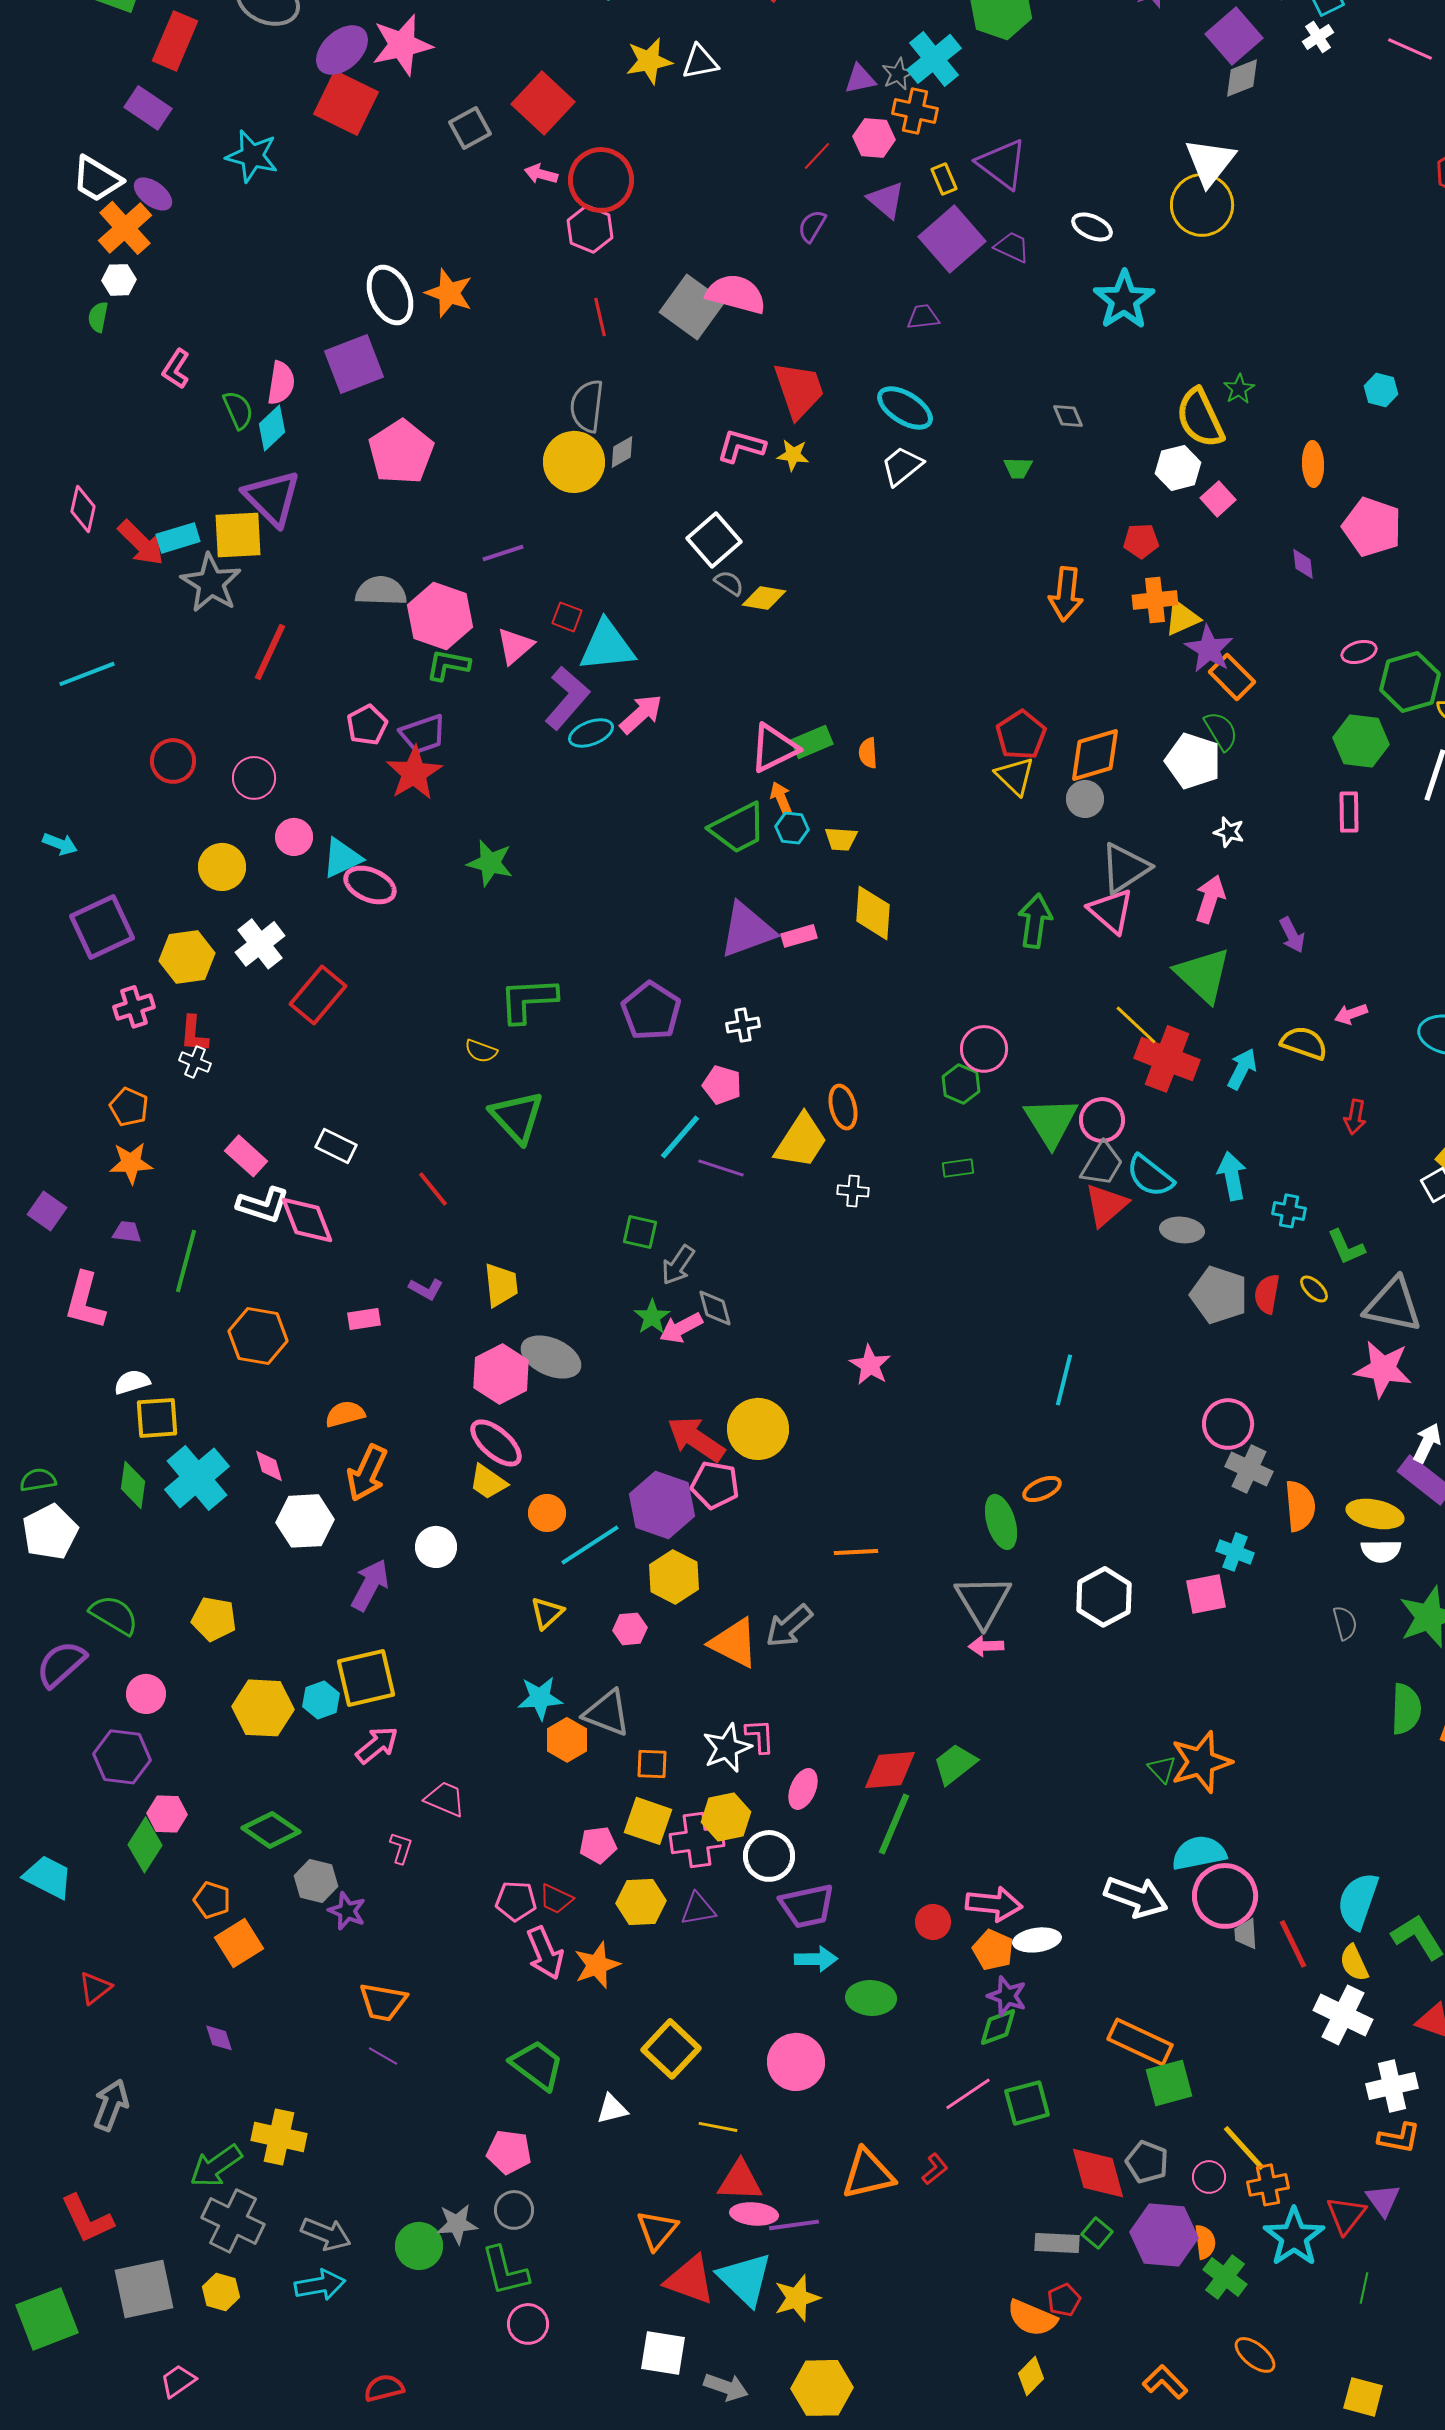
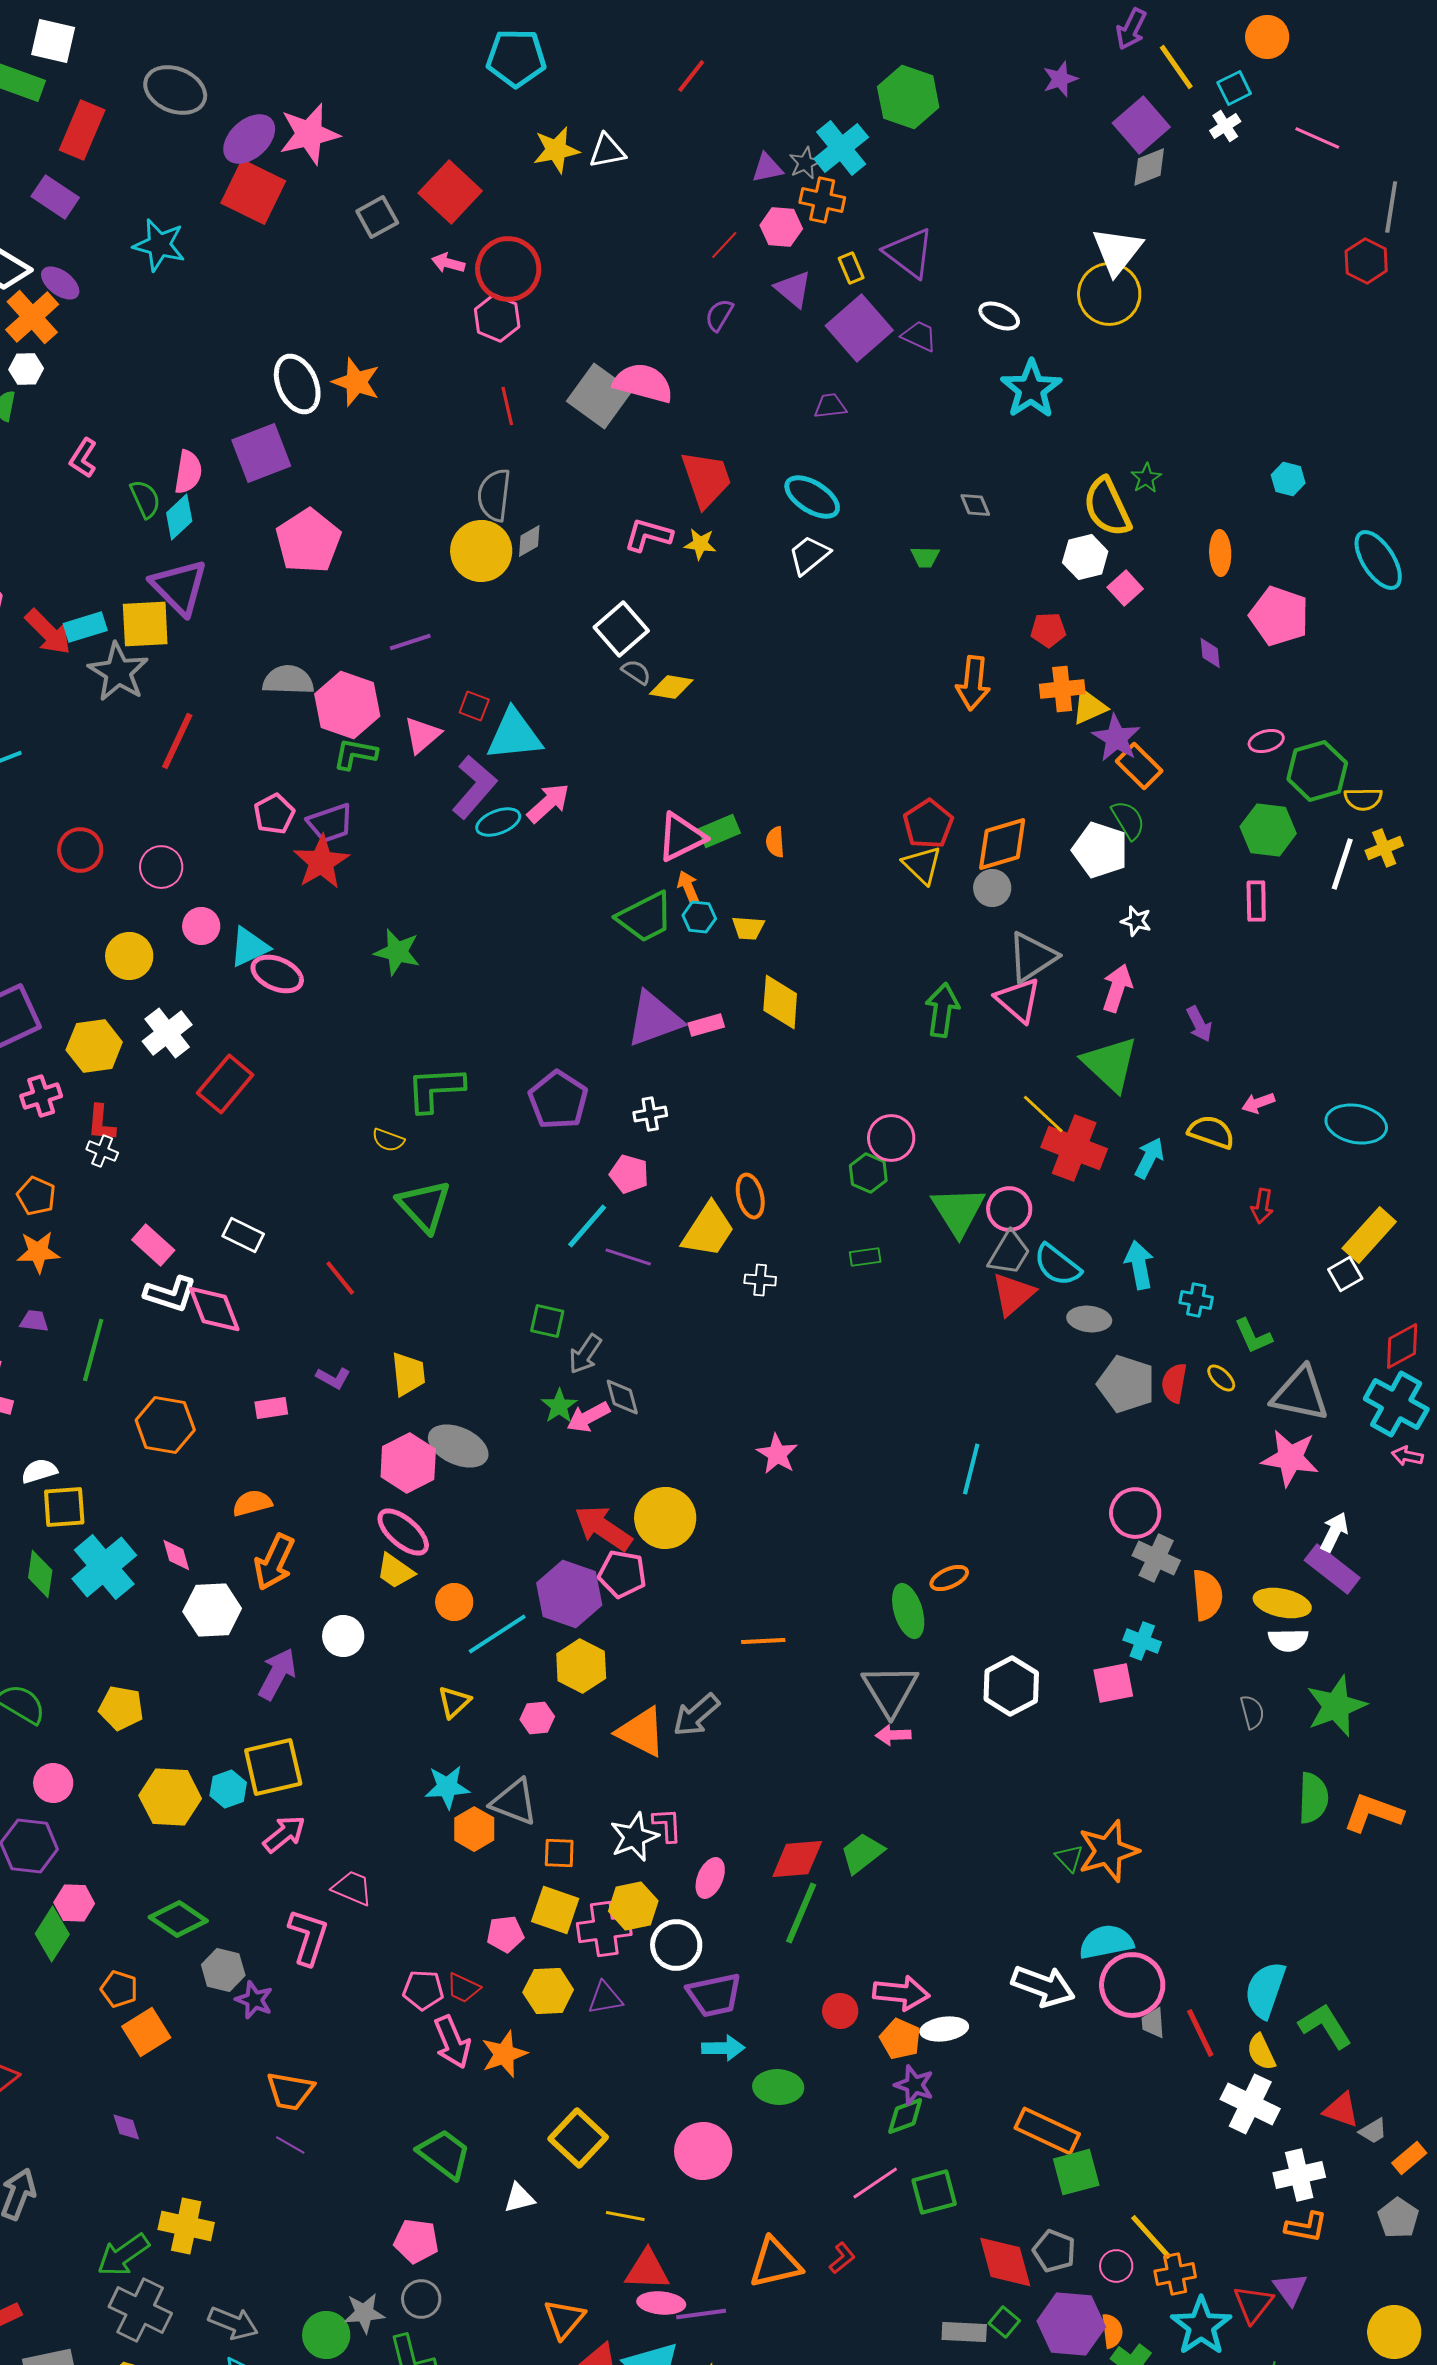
pink L-shape: (401, 1848) -> (308, 1937), size x1.8

